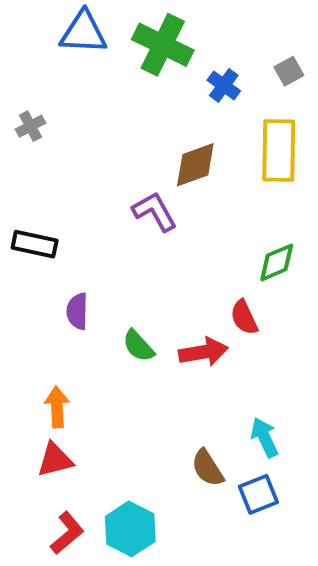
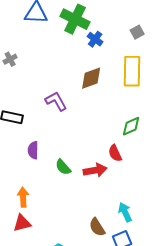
blue cross: (224, 85) -> (95, 39), moved
purple L-shape: (155, 212) -> (56, 101), moved

